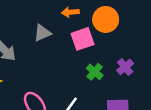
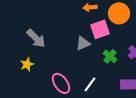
gray triangle: (42, 33) -> (83, 43), moved

